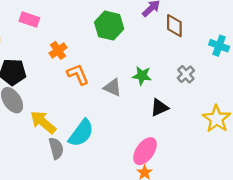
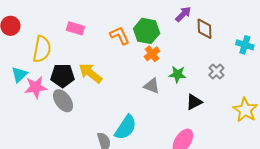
orange cross: (58, 50) -> (152, 54), moved
orange L-shape: (78, 74) -> (120, 35), moved
yellow arrow: (43, 122) -> (90, 73), moved

